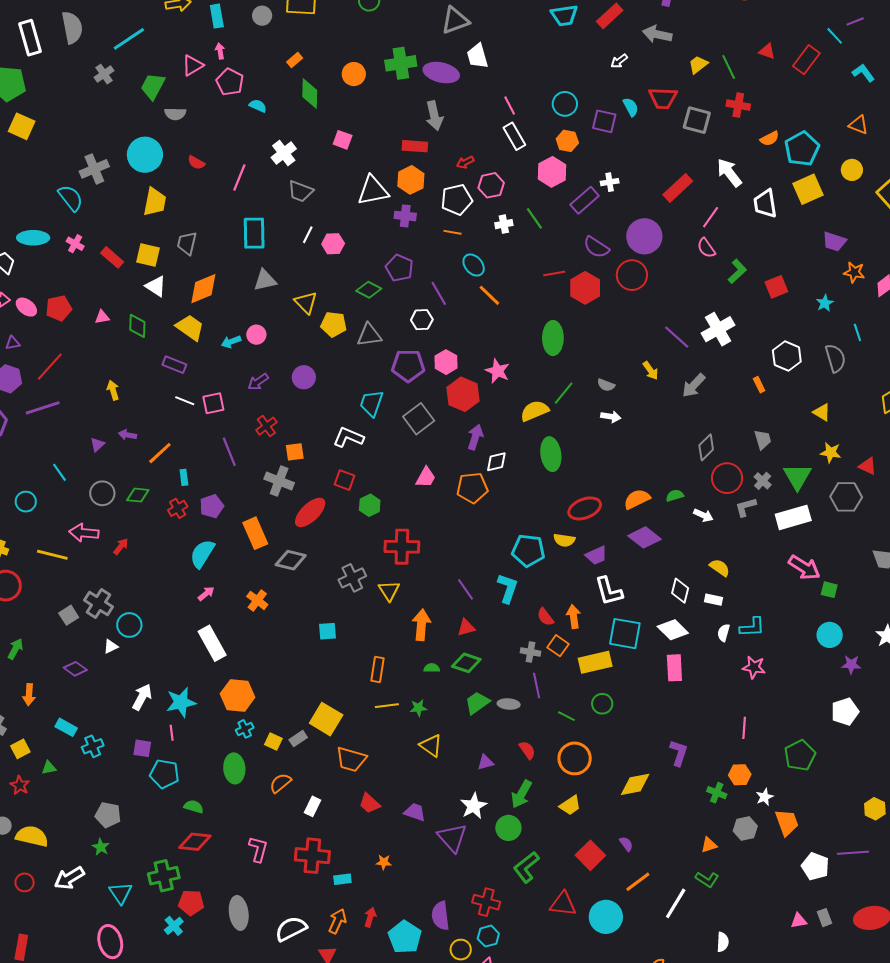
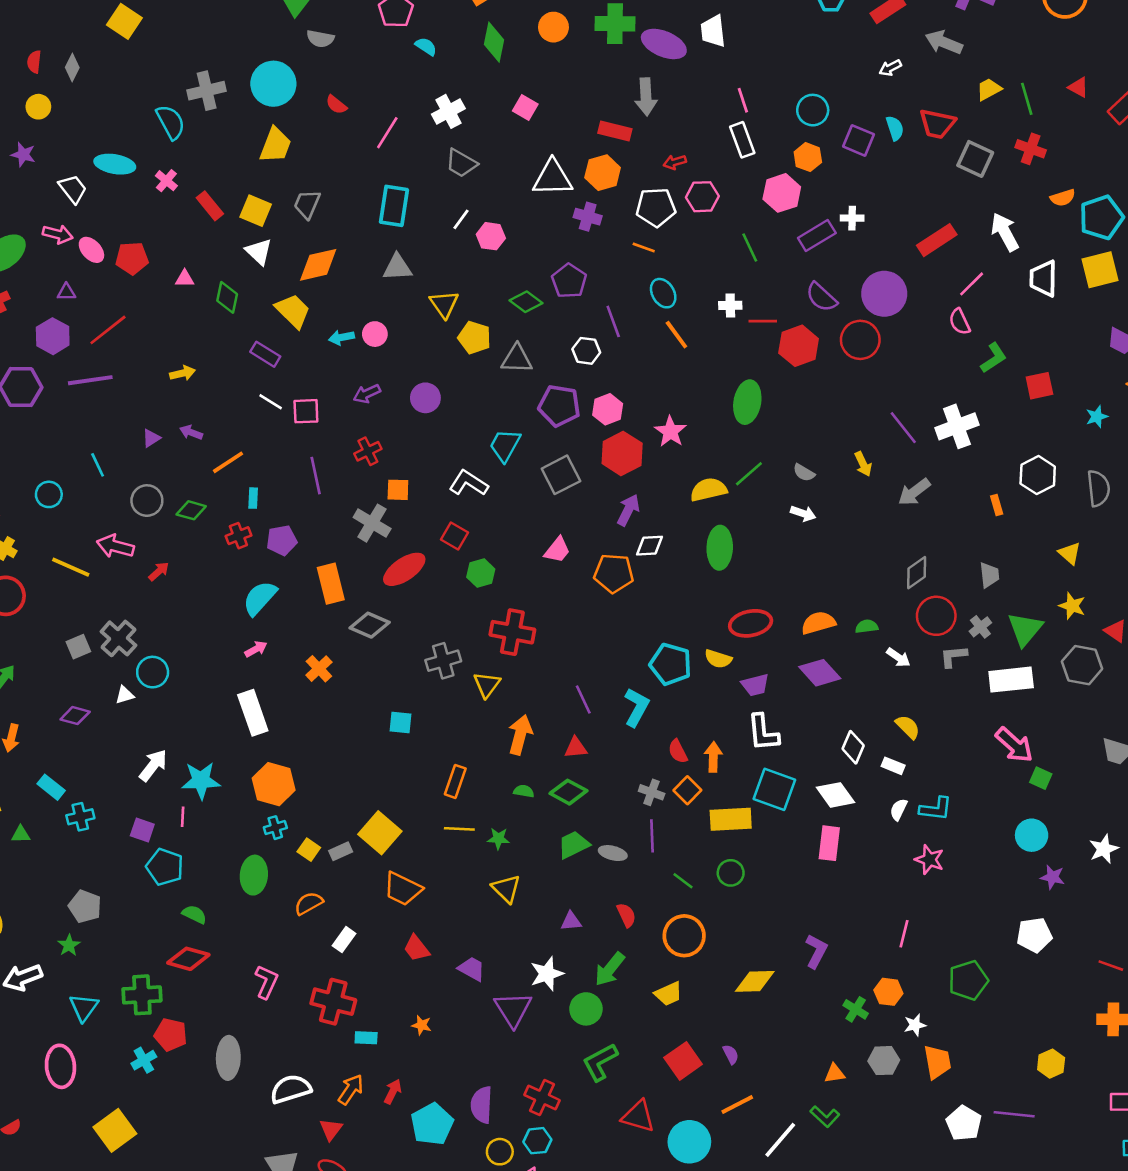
white cross: (504, 224) -> (730, 305), moved
yellow arrow: (113, 390) -> (183, 373), turned 84
purple diamond: (75, 669) -> (75, 716), turned -30

